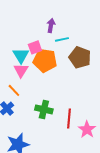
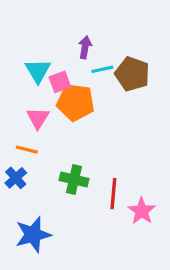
cyan triangle: (21, 55) -> (38, 71), moved
brown pentagon: (80, 57) -> (132, 74), moved
orange line: (14, 90) -> (27, 150), turned -32

